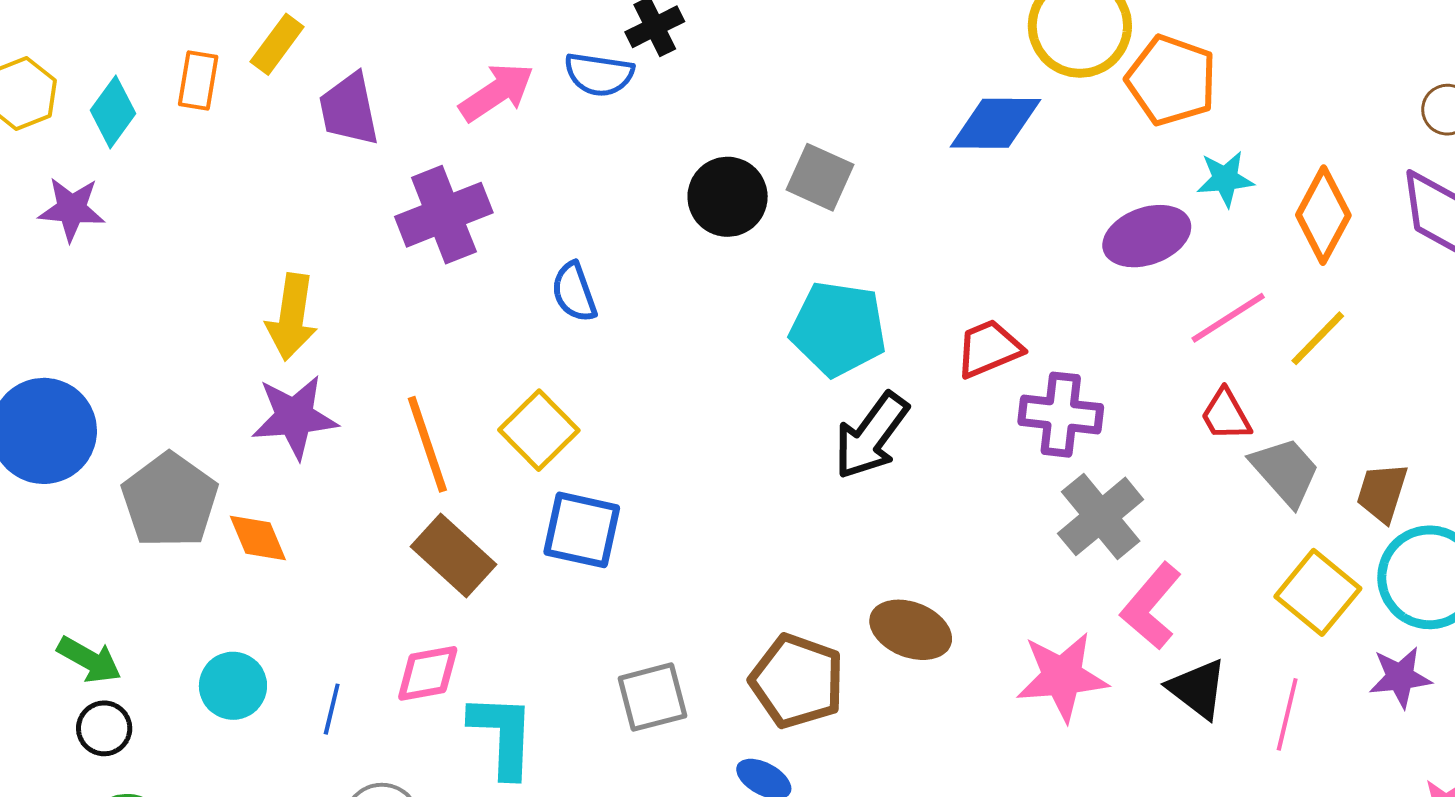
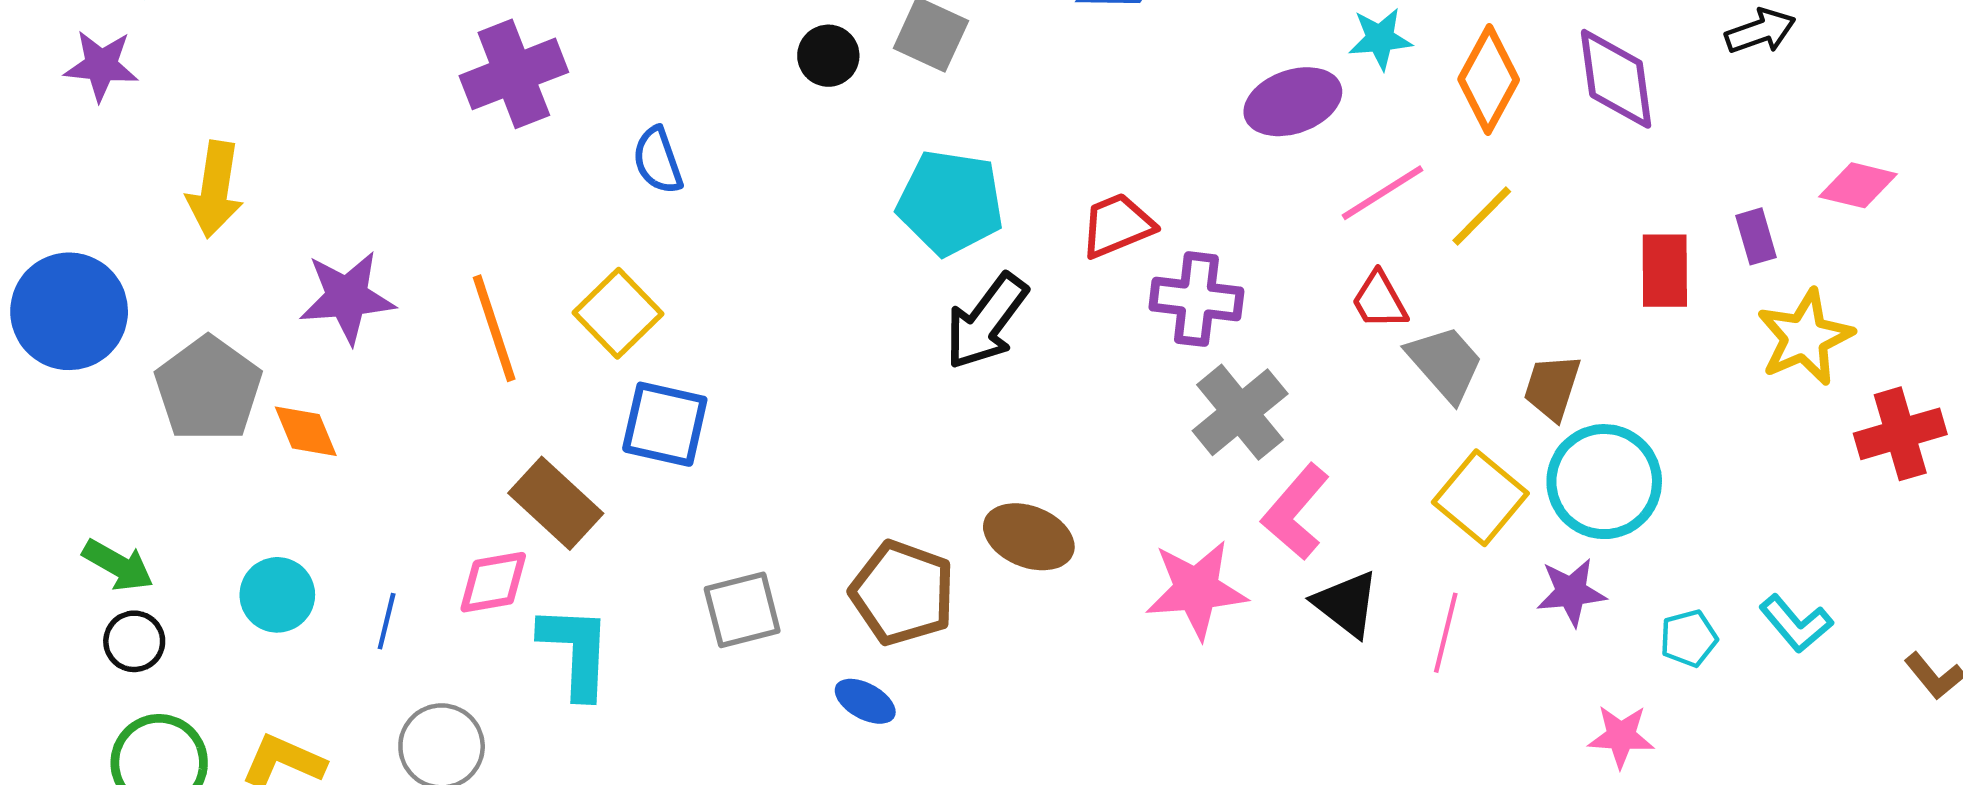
black circle: (728, 197) -> (828, 56), size x0.7
yellow arrow: (292, 317) -> (215, 189), moved
brown rectangle: (453, 556) -> (556, 503), moved

